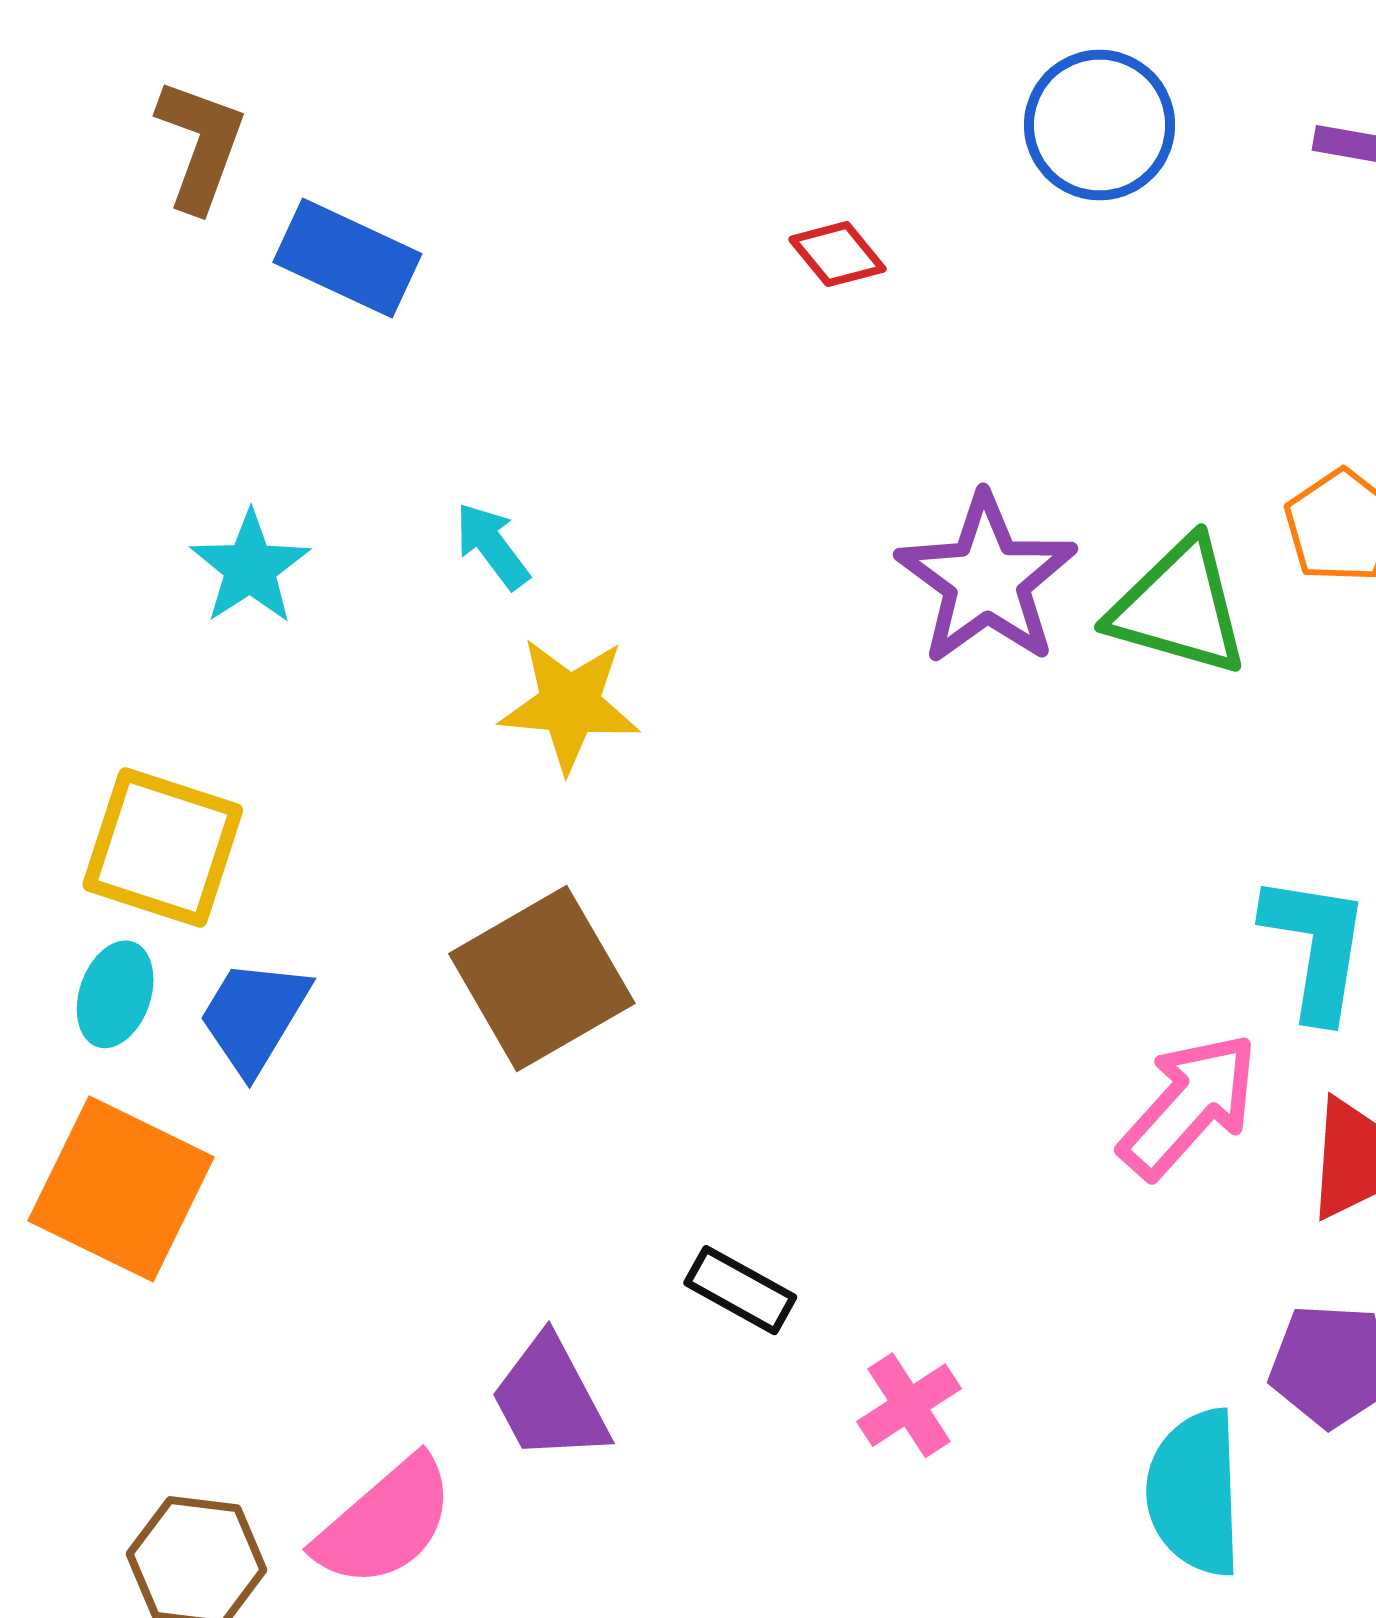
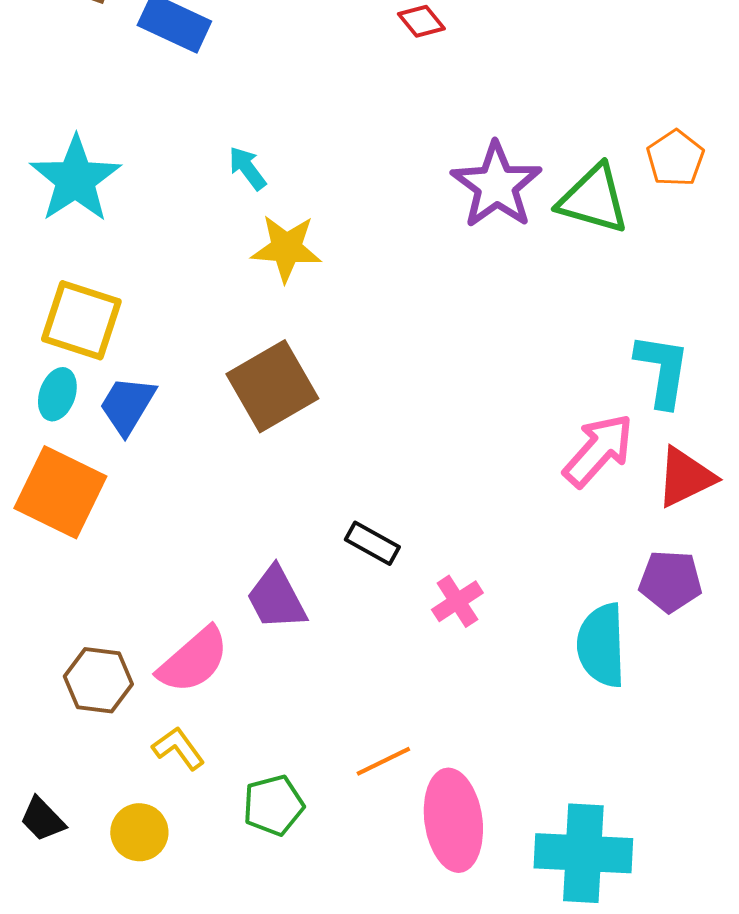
cyan star: (250, 568) -> (75, 179), moved, size x1.5

